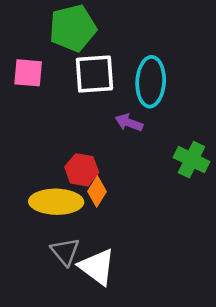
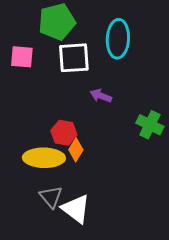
cyan ellipse: (151, 82) -> (118, 39), moved

